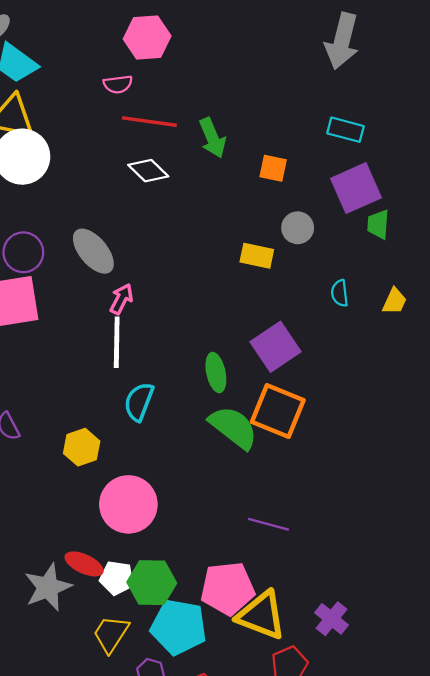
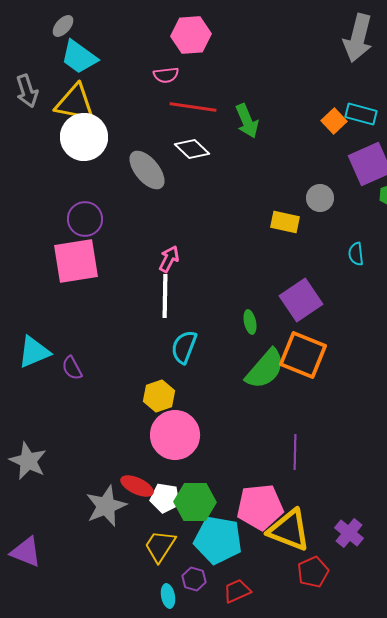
orange square: (273, 168) -> (334, 121), moved, turned 35
gray ellipse: (93, 251) -> (147, 170), moved
green ellipse: (216, 373) -> (250, 322), size x0.7
green semicircle: (233, 427) -> (265, 369), turned 93
yellow hexagon: (82, 447) -> (159, 396), moved
purple line: (268, 524) -> (295, 452), turned 76

